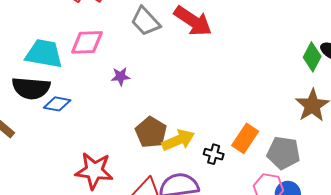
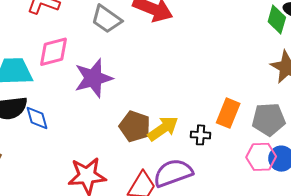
purple star: (121, 76) -> (93, 78), size x2.0
blue diamond: (57, 104) -> (37, 118), turned 76

